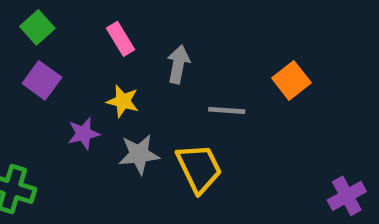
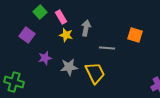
green square: (37, 27) -> (40, 12), moved
orange square: (291, 80) -> (135, 35), turned -35
yellow star: (123, 101) -> (66, 35), moved

